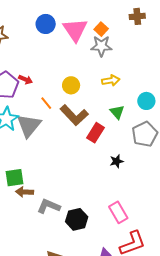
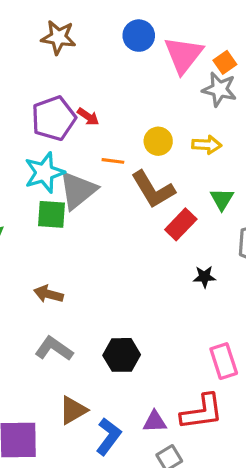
yellow arrow: (111, 80) -> (207, 145), moved
orange line: (46, 103) -> (113, 161), turned -56
green square: (14, 178) -> (52, 214), moved
gray L-shape: (49, 206) -> (54, 349), moved
pink rectangle: (118, 212) -> (224, 361), moved

